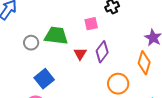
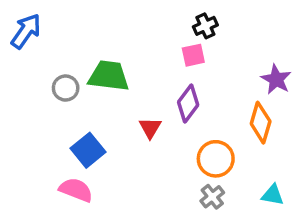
pink square: (91, 24) -> (193, 55), moved
red triangle: (80, 54) -> (150, 128), moved

